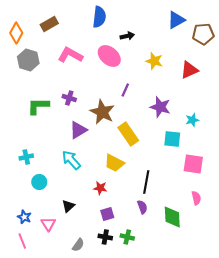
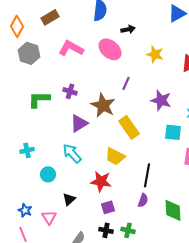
cyan circle: (39, 182) -> (48, 174), moved
red star: (100, 188) -> (101, 181), size x1.5
purple semicircle: (142, 207) -> (143, 200), turned 40

